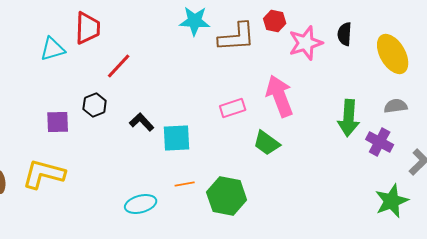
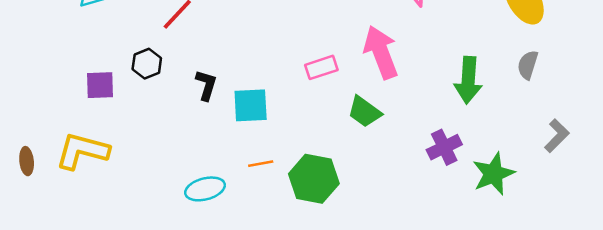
gray semicircle: (396, 106) -> (528, 65), turned -65
black L-shape: (142, 122) -> (206, 85), turned 60
purple cross: (380, 142) -> (444, 147), moved, turned 36
green star: (392, 201) -> (494, 174), moved

